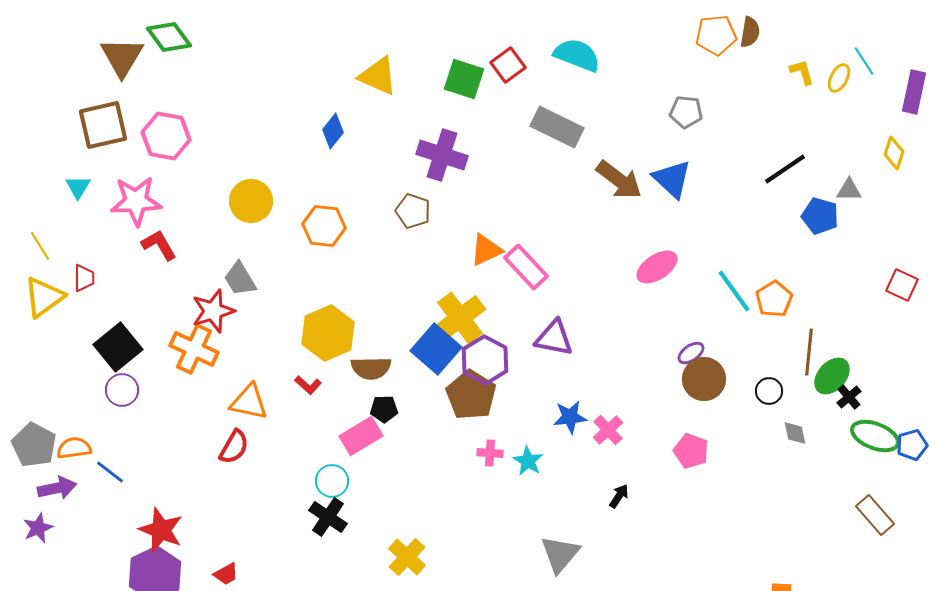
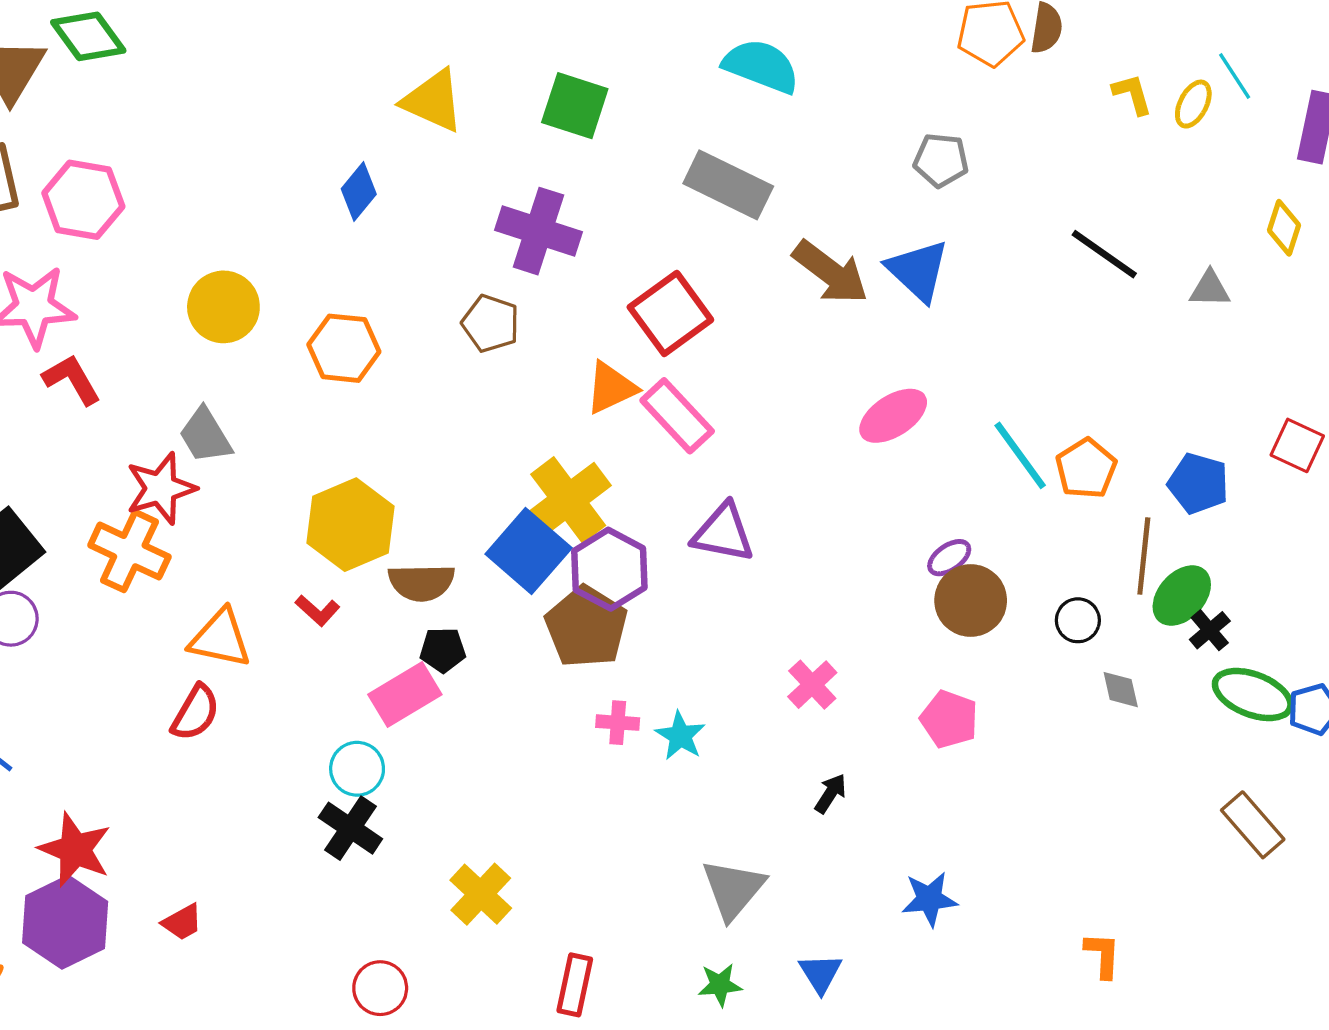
red square: (508, 65) -> (670, 314), moved, size x1.4
black line: (785, 169) -> (1104, 254), turned 69
blue pentagon: (820, 216) -> (1198, 483), moved
blue star: (570, 417) -> (929, 899), moved

